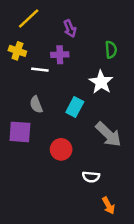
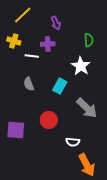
purple square: (20, 132) -> (16, 130), moved
orange arrow: (108, 205) -> (87, 165), size x1.6

